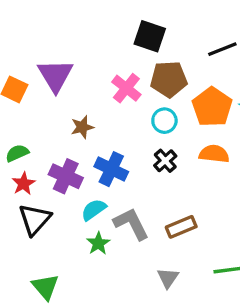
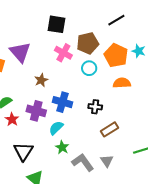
black square: (150, 36) -> (56, 24), moved
black cross: (165, 161) -> (95, 107), moved, turned -32
black triangle: (35, 219) -> (23, 151), moved
gray L-shape: (131, 224) -> (83, 162), moved

